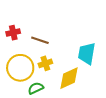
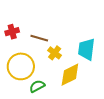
yellow cross: (45, 63) -> (55, 53), moved, turned -32

